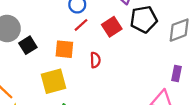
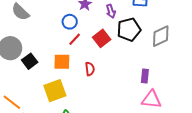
purple rectangle: (176, 73) -> (145, 76), moved

